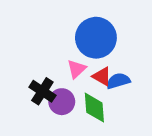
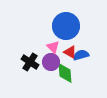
pink triangle: (77, 69) -> (53, 47), turned -32
purple circle: (62, 102) -> (51, 62), moved

